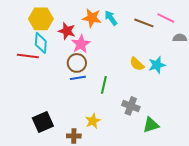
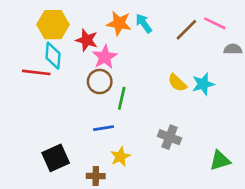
brown line: (144, 23) -> (186, 30), turned -66
blue line: (78, 78) -> (104, 128), moved
green line: (104, 85) -> (122, 98), moved
green triangle: (151, 125) -> (220, 160), moved

